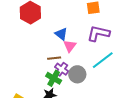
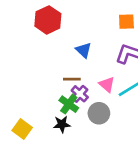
pink triangle: (70, 46) -> (107, 84), moved, turned -32
gray circle: (77, 74) -> (99, 113), moved

